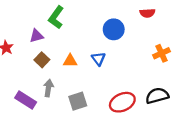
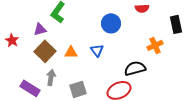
brown square: (42, 60) -> (45, 51), size x1.5
black semicircle: (157, 96) -> (135, 68), moved

